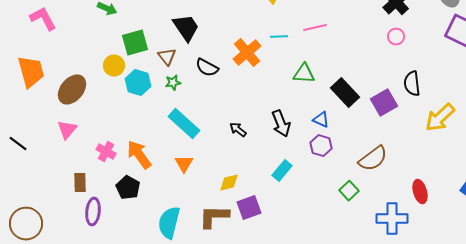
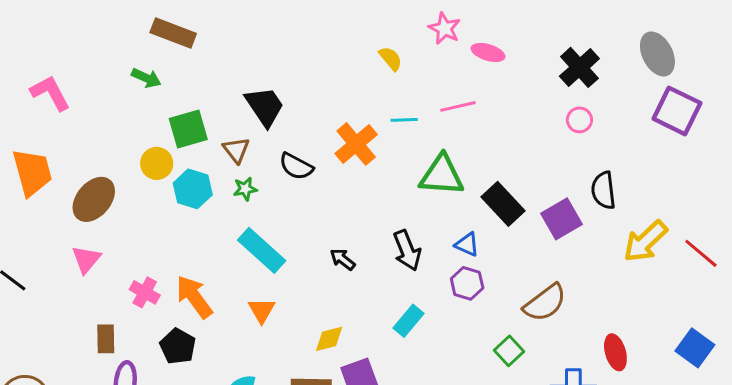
green triangle: (304, 74) -> (442, 175), size x1.4

